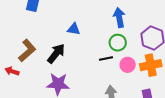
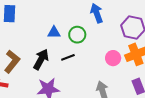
green circle: (118, 43) -> (77, 35), moved
black line: (106, 59) -> (68, 57), moved

